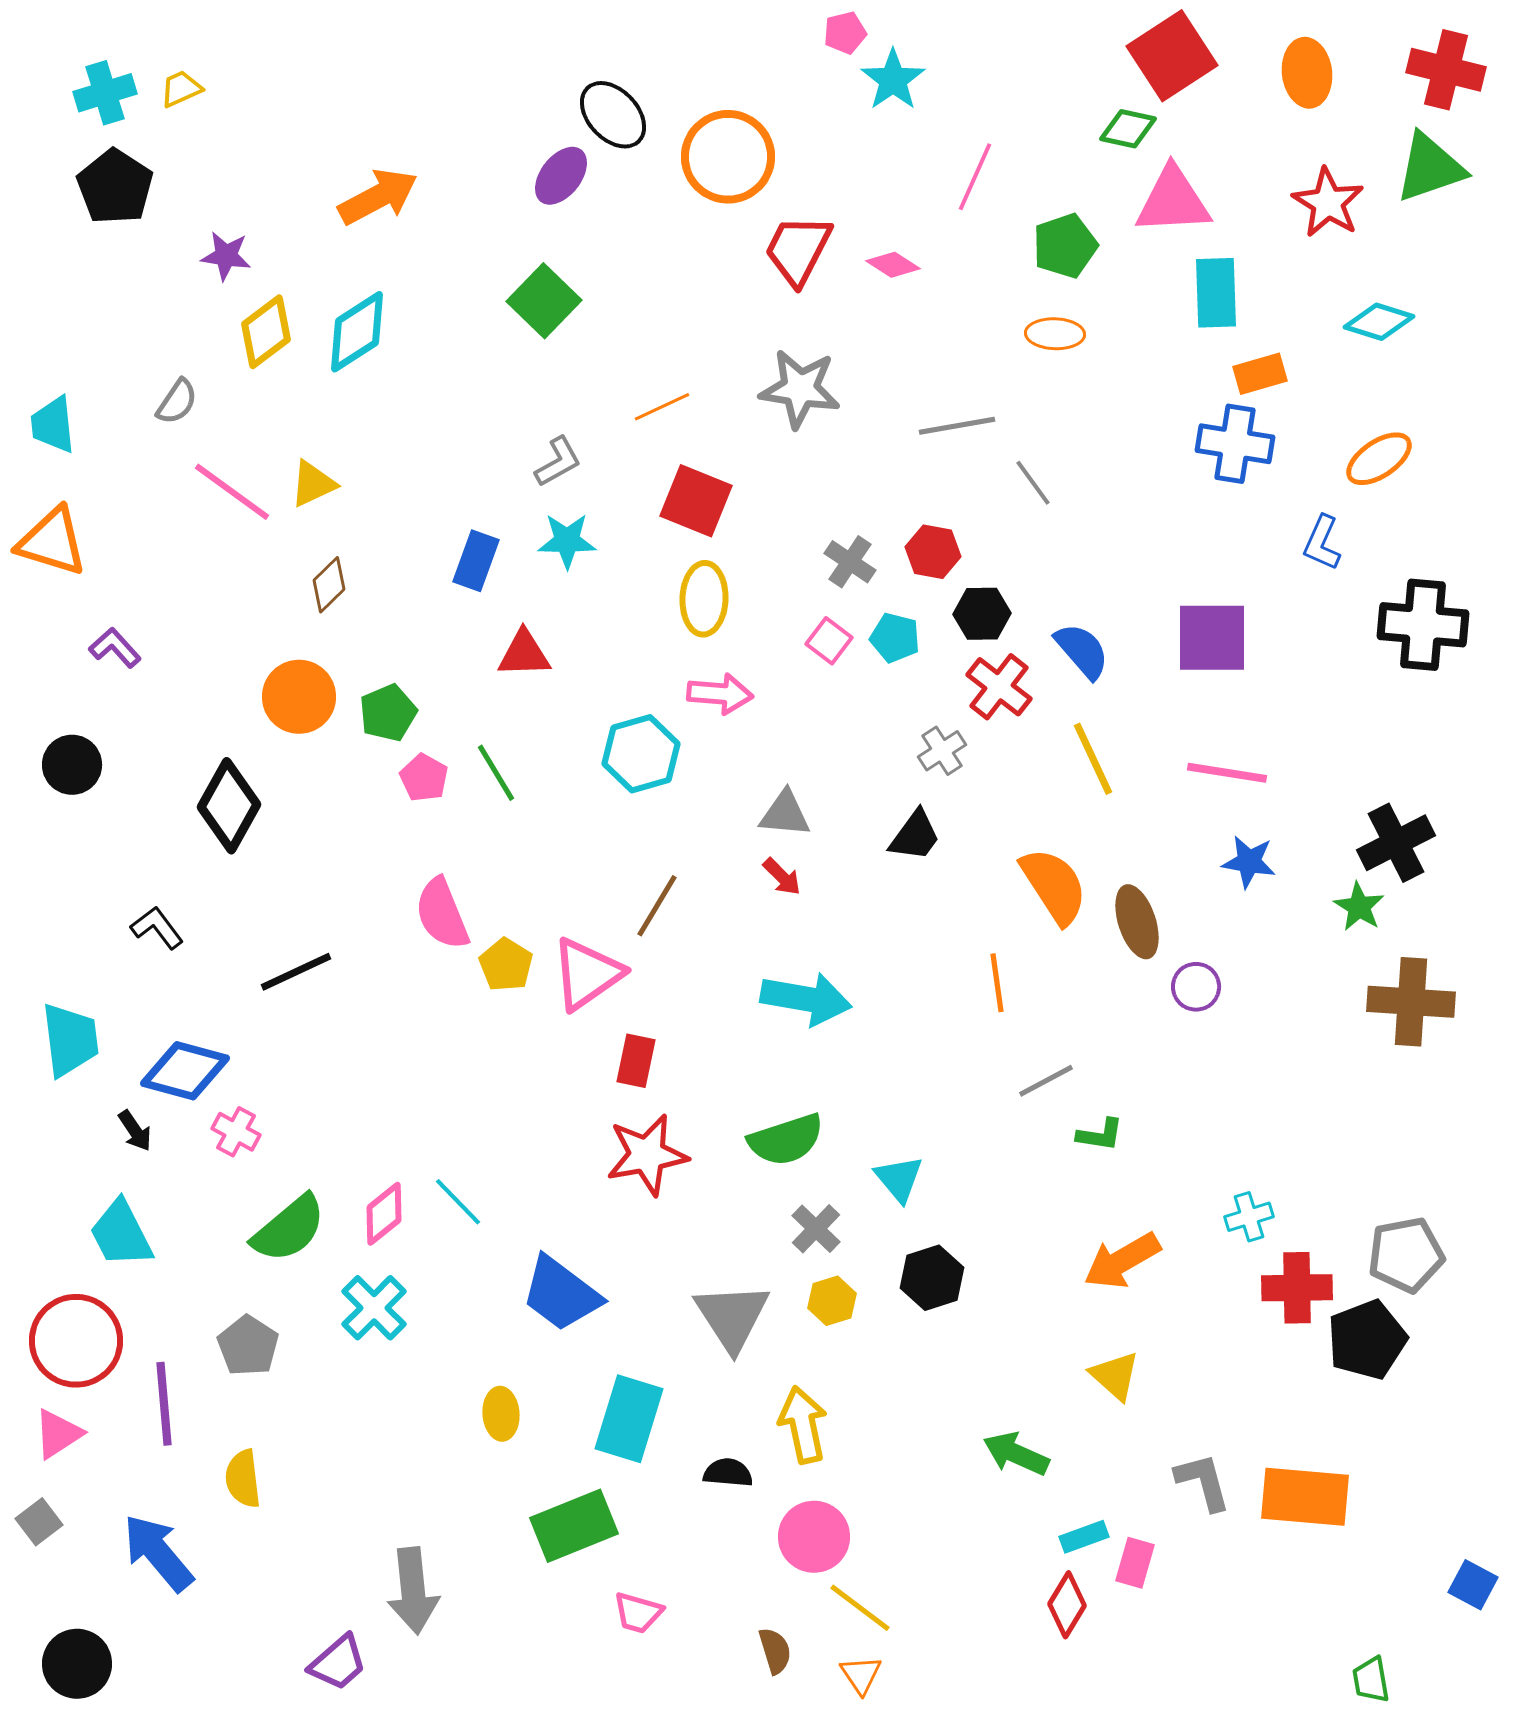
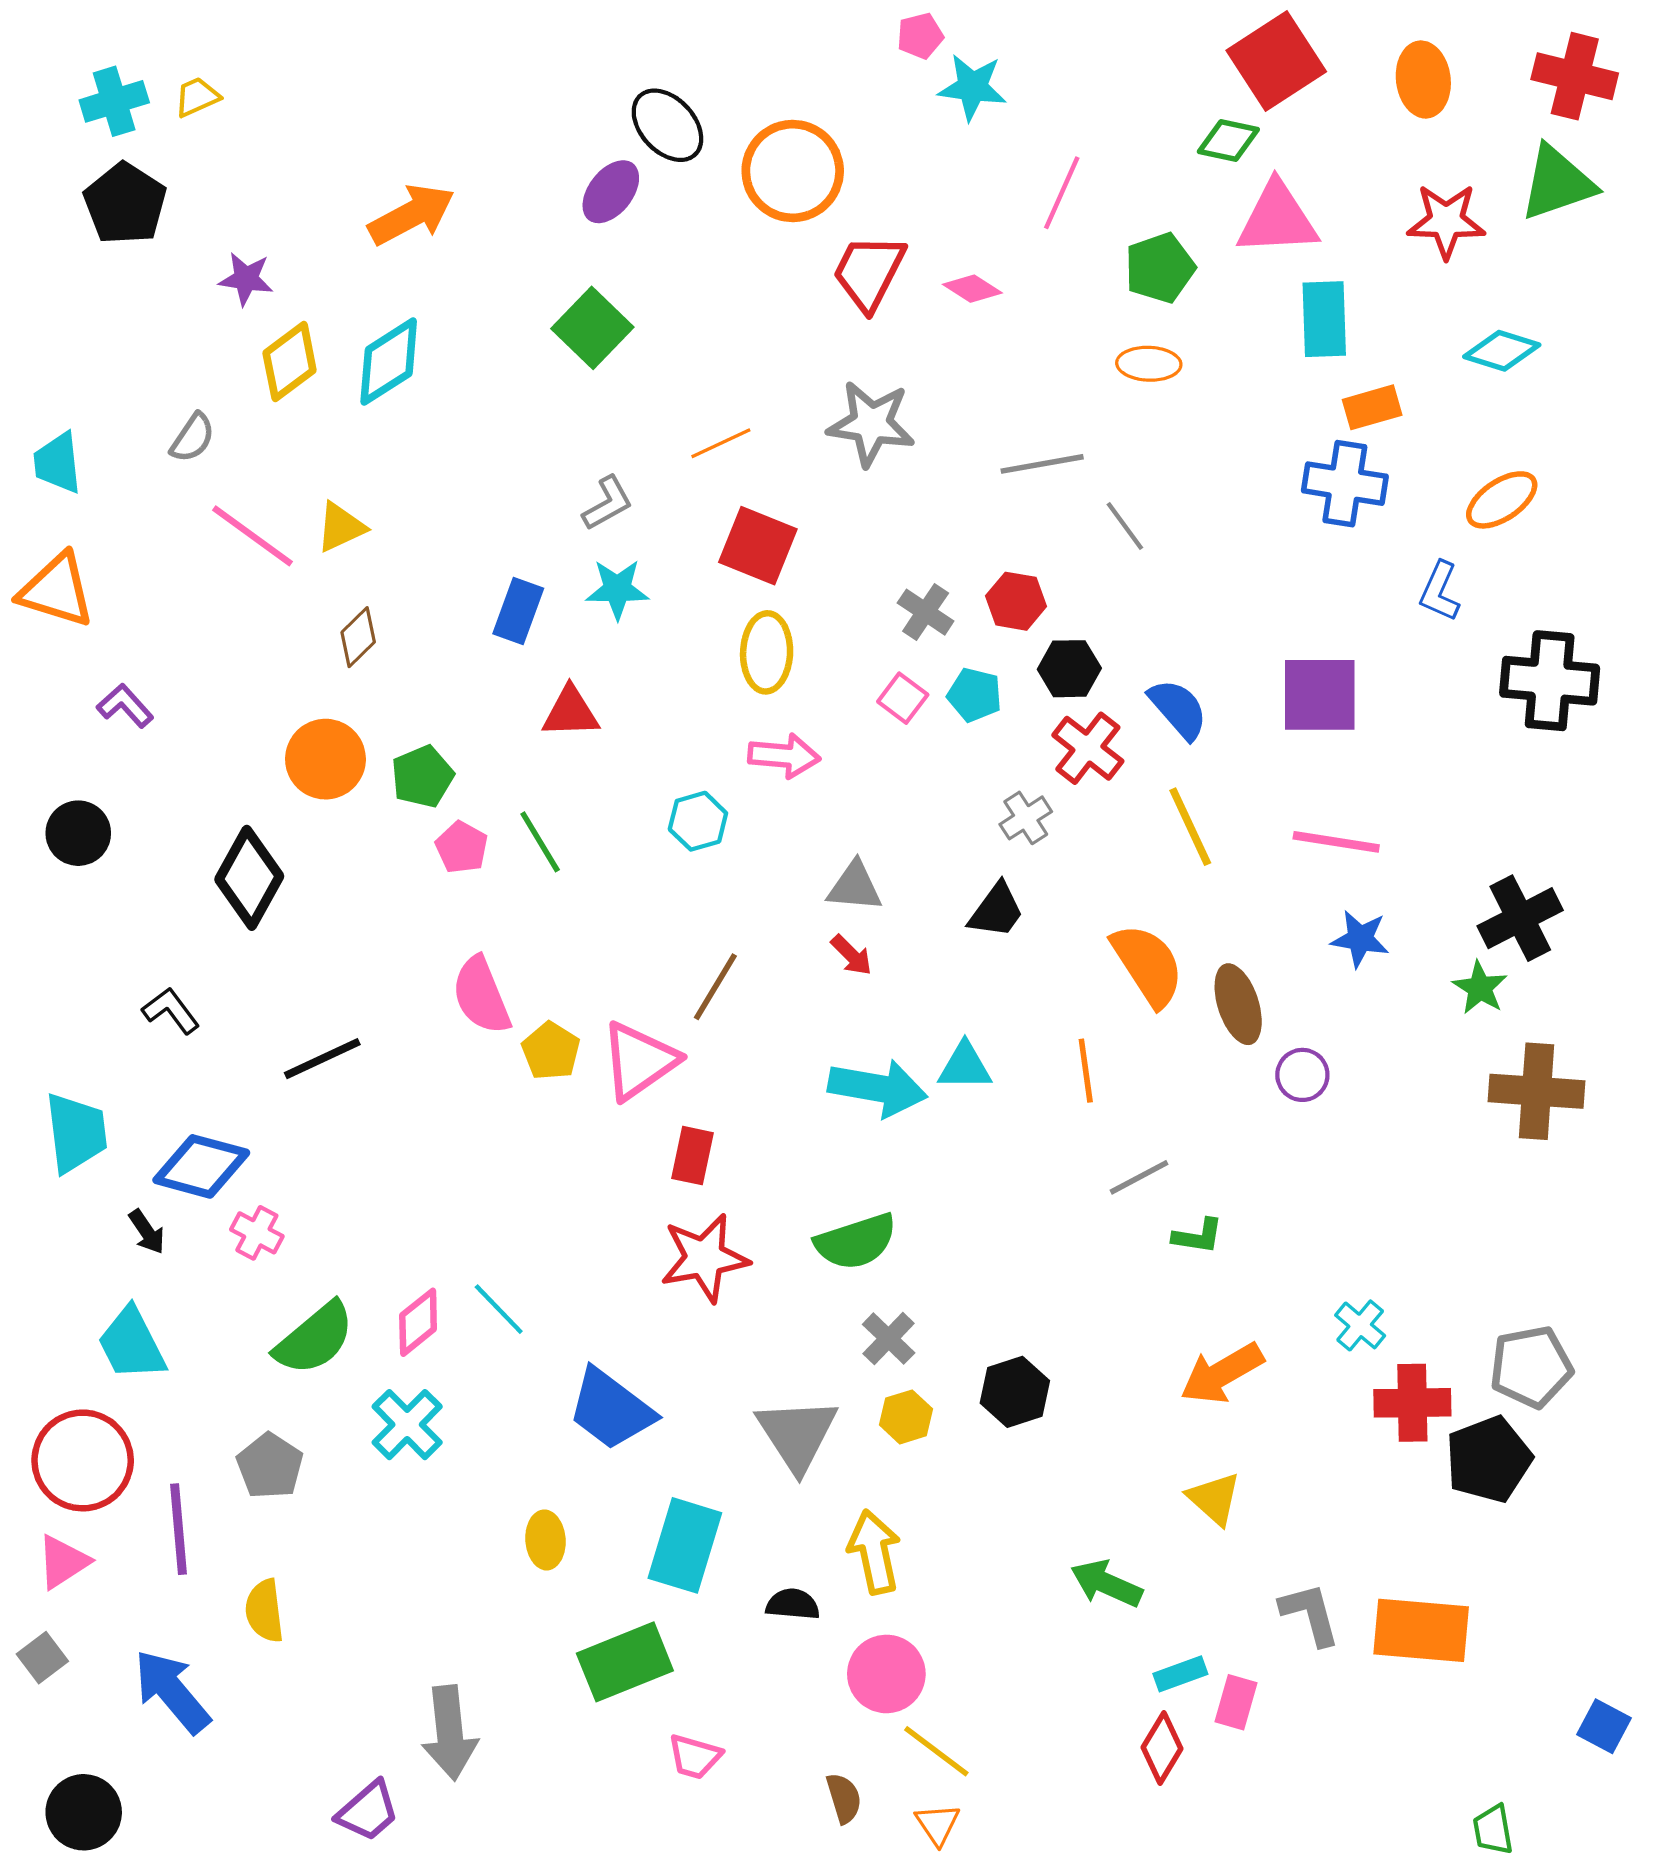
cyan star: (893, 80) -> (972, 87), turned -30
red star: (1328, 203) -> (1446, 221), turned -30
cyan hexagon: (641, 754) -> (698, 821), size x0.7
cyan triangle: (899, 1179) -> (965, 1066), moved, turned -50
cyan cross: (1249, 1217) -> (1360, 1325), turned -33

